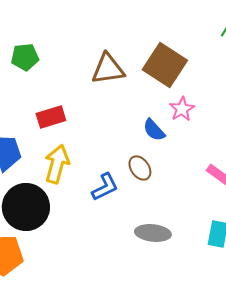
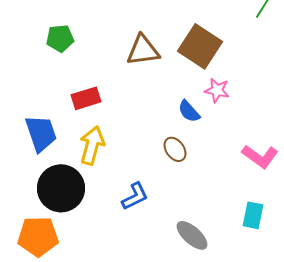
pink star: (182, 109) -> (217, 90), turned -30
blue L-shape: (105, 187) -> (135, 196), moved
gray ellipse: (153, 233) -> (192, 235), moved, turned 36

